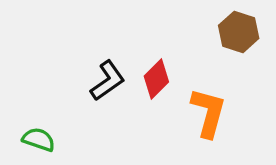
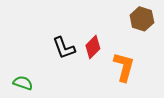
black L-shape: (108, 81) -> (64, 48), turned 105

